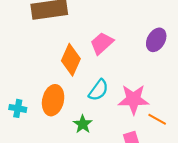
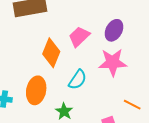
purple ellipse: (156, 40) -> (114, 30), moved
pink star: (134, 99) -> (113, 62), moved

